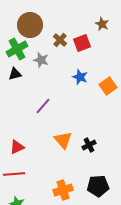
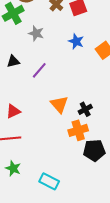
gray star: (41, 60) -> (36, 33), moved
black triangle: (15, 74) -> (13, 61), moved
orange cross: (63, 190) -> (78, 130), moved

